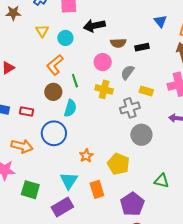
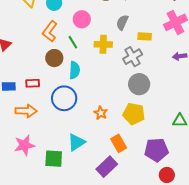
pink circle: (103, 62) -> (82, 19), moved
gray circle: (141, 135) -> (139, 84), moved
orange arrow: (22, 146) -> (26, 111), moved
cyan triangle: (69, 181) -> (76, 142), moved, turned 36
purple pentagon: (132, 204) -> (156, 150), turned -30
purple rectangle: (62, 207) -> (107, 167), moved

